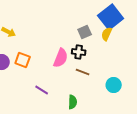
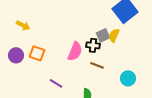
gray square: (85, 32) -> (103, 35), moved
yellow semicircle: (107, 34) -> (114, 35), moved

